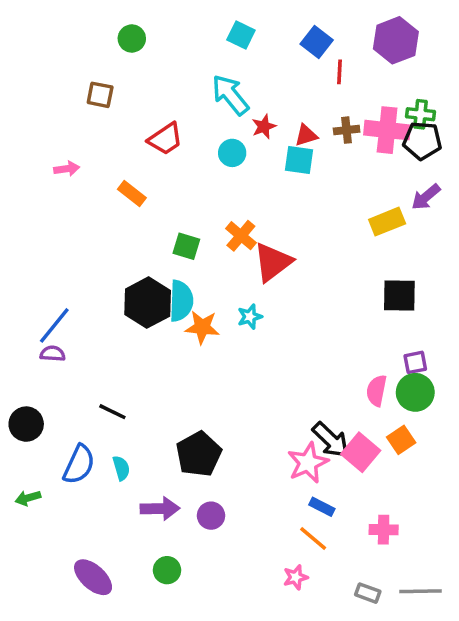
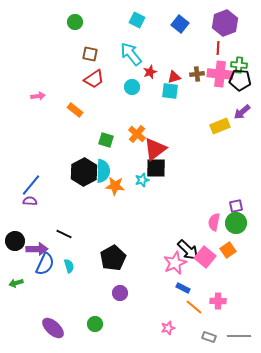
red line: (340, 72) -> (218, 48), moved
brown square: (100, 95) -> (90, 54), moved
black square: (399, 296) -> (156, 168), moved
purple arrow: (160, 509) -> (37, 249), moved
orange line: (313, 538) -> (194, 307), moved

